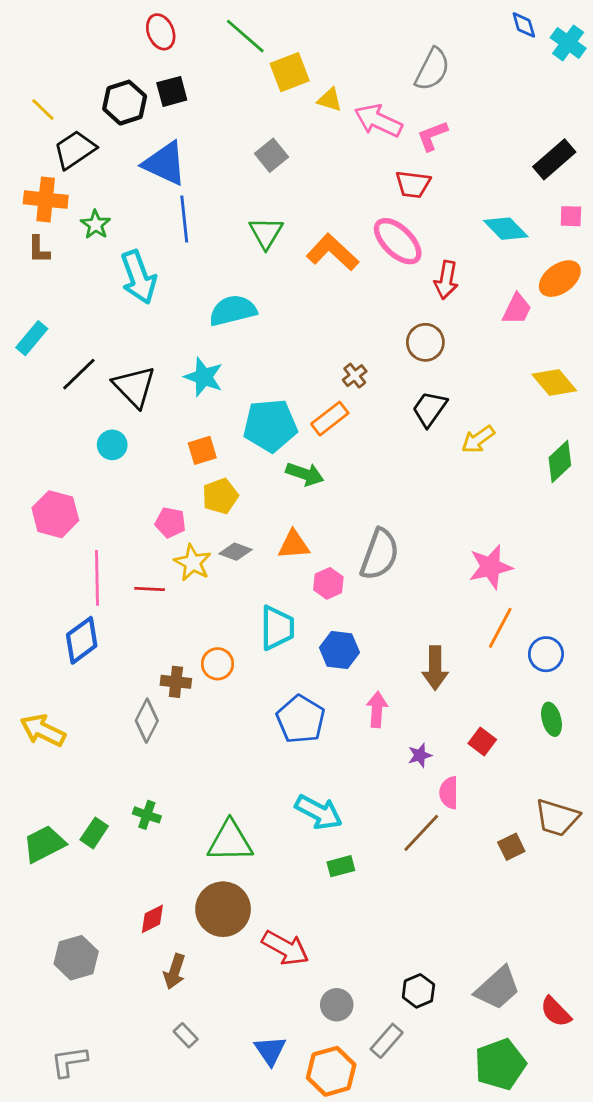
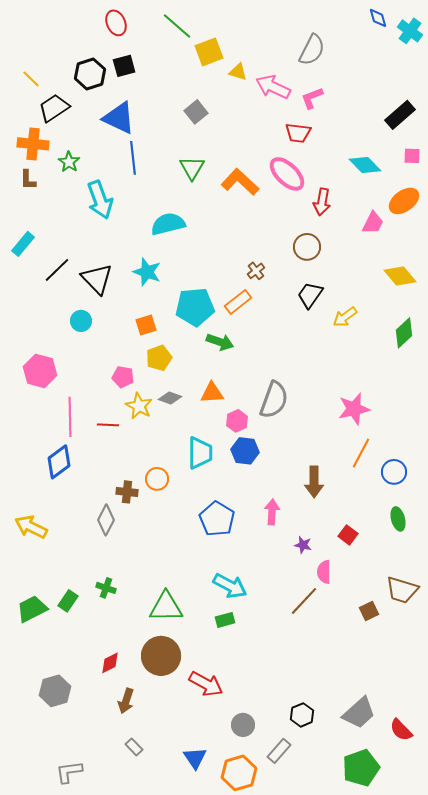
blue hexagon: (339, 650) -> (245, 451), moved
purple star: (420, 755) -> (303, 545), turned 30
green rectangle: (341, 866) -> (225, 620), moved
gray L-shape: (69, 1062) -> (69, 772), moved

